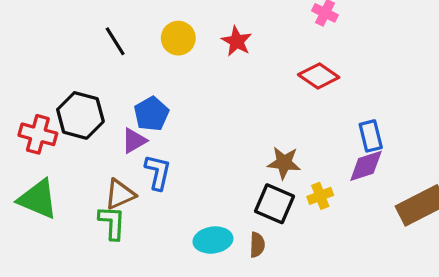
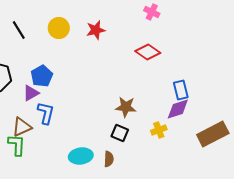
red star: (237, 41) -> (96, 30), turned 30
yellow cross: (320, 196) -> (159, 130), moved
black square: (274, 204) -> (120, 133), size x0.7

